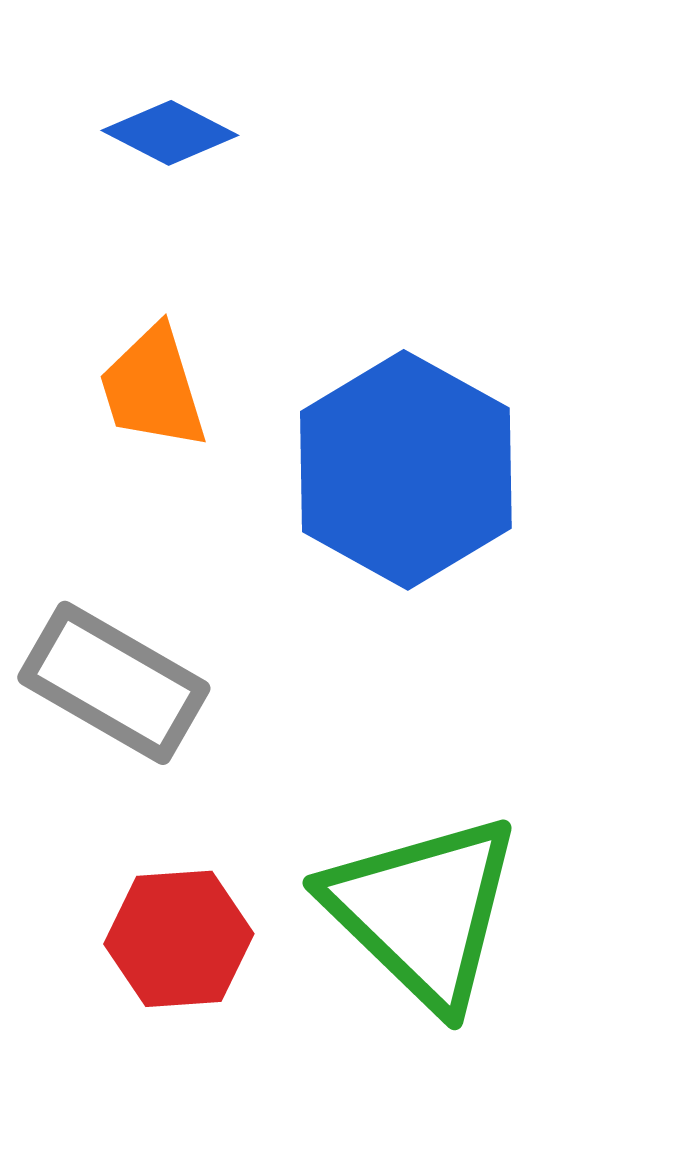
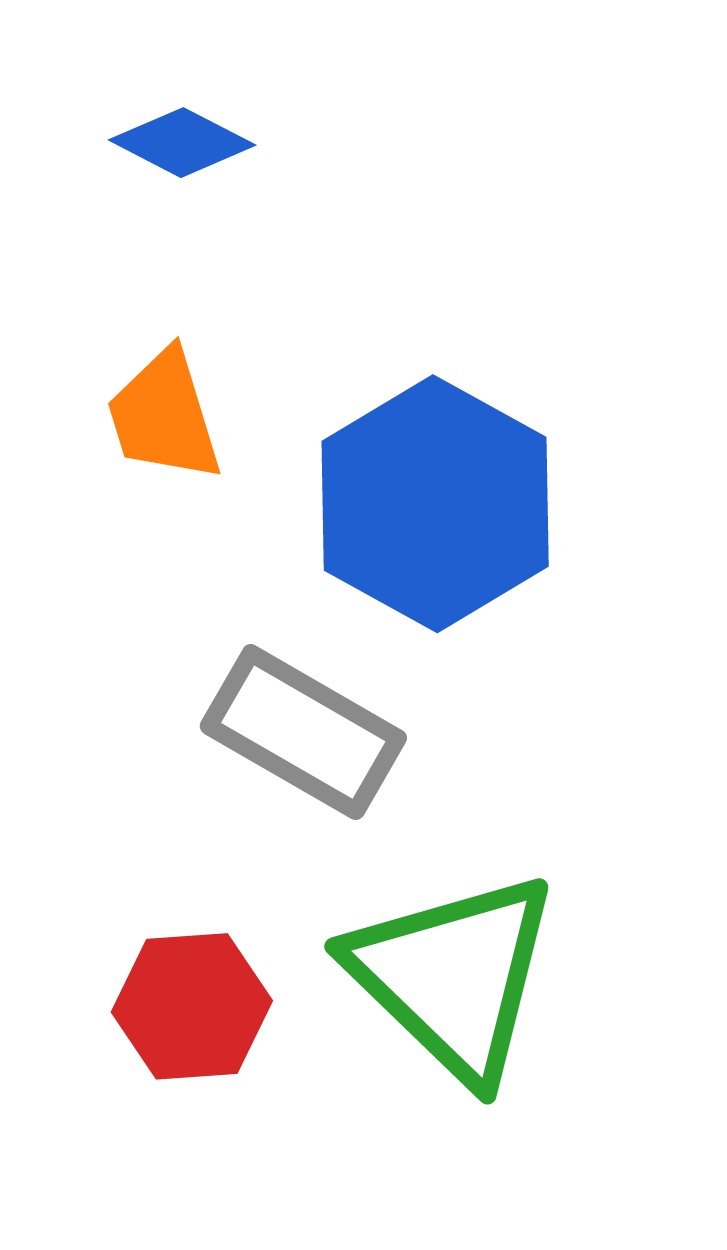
gray rectangle: (114, 683) -> (303, 732), moved

